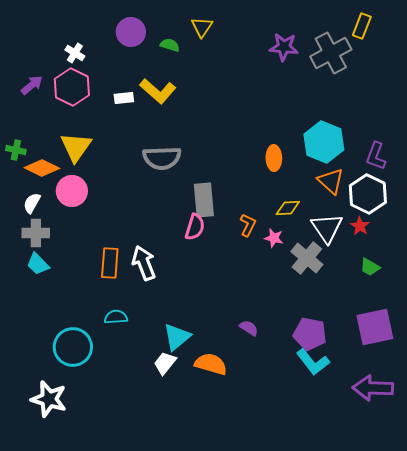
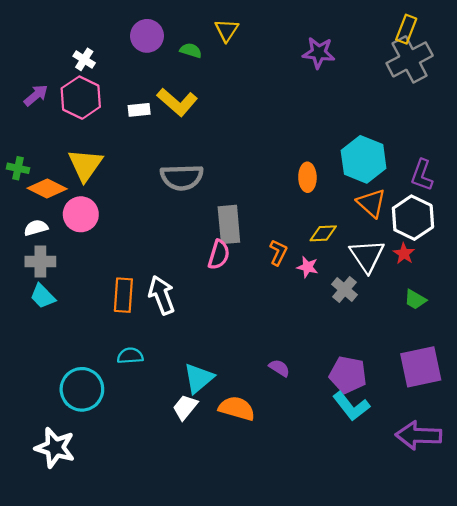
gray cross: (331, 53) -> (410, 59), moved
white semicircle: (32, 203) -> (36, 228), turned 45
gray cross: (307, 258) -> (344, 289), size x0.7

